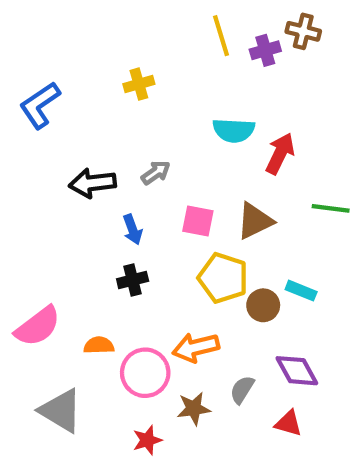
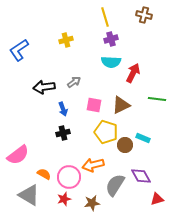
purple cross: (265, 50) -> (111, 39), moved
orange semicircle: (99, 345) -> (44, 174), moved, turned 32
gray semicircle: (242, 390) -> (115, 185), size x1.6
brown star: (194, 409) -> (92, 203), moved
red triangle: (288, 423) -> (157, 199), moved, turned -32
red star: (147, 440) -> (64, 199), moved

